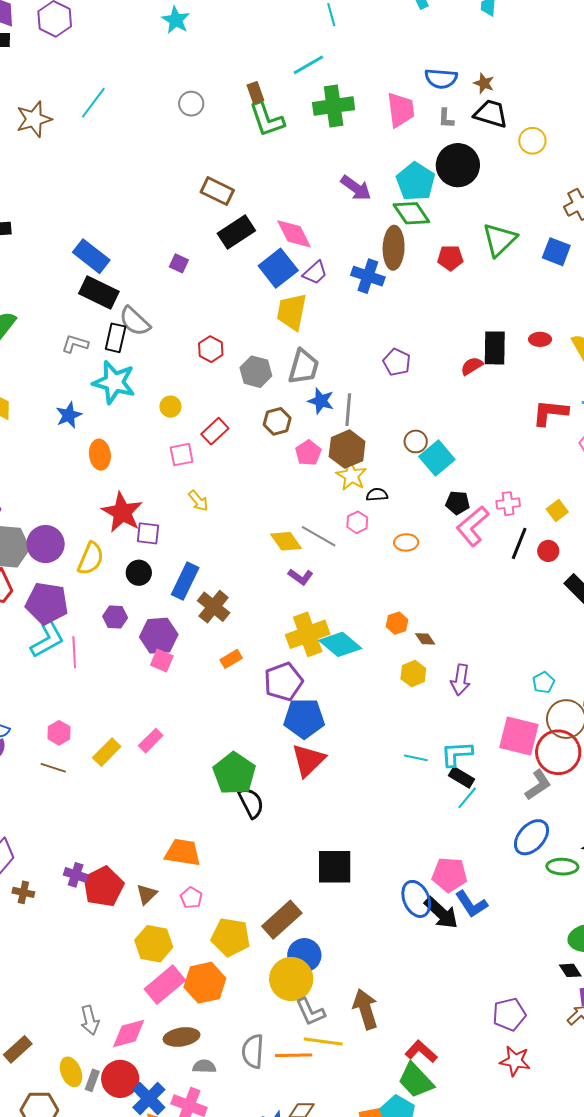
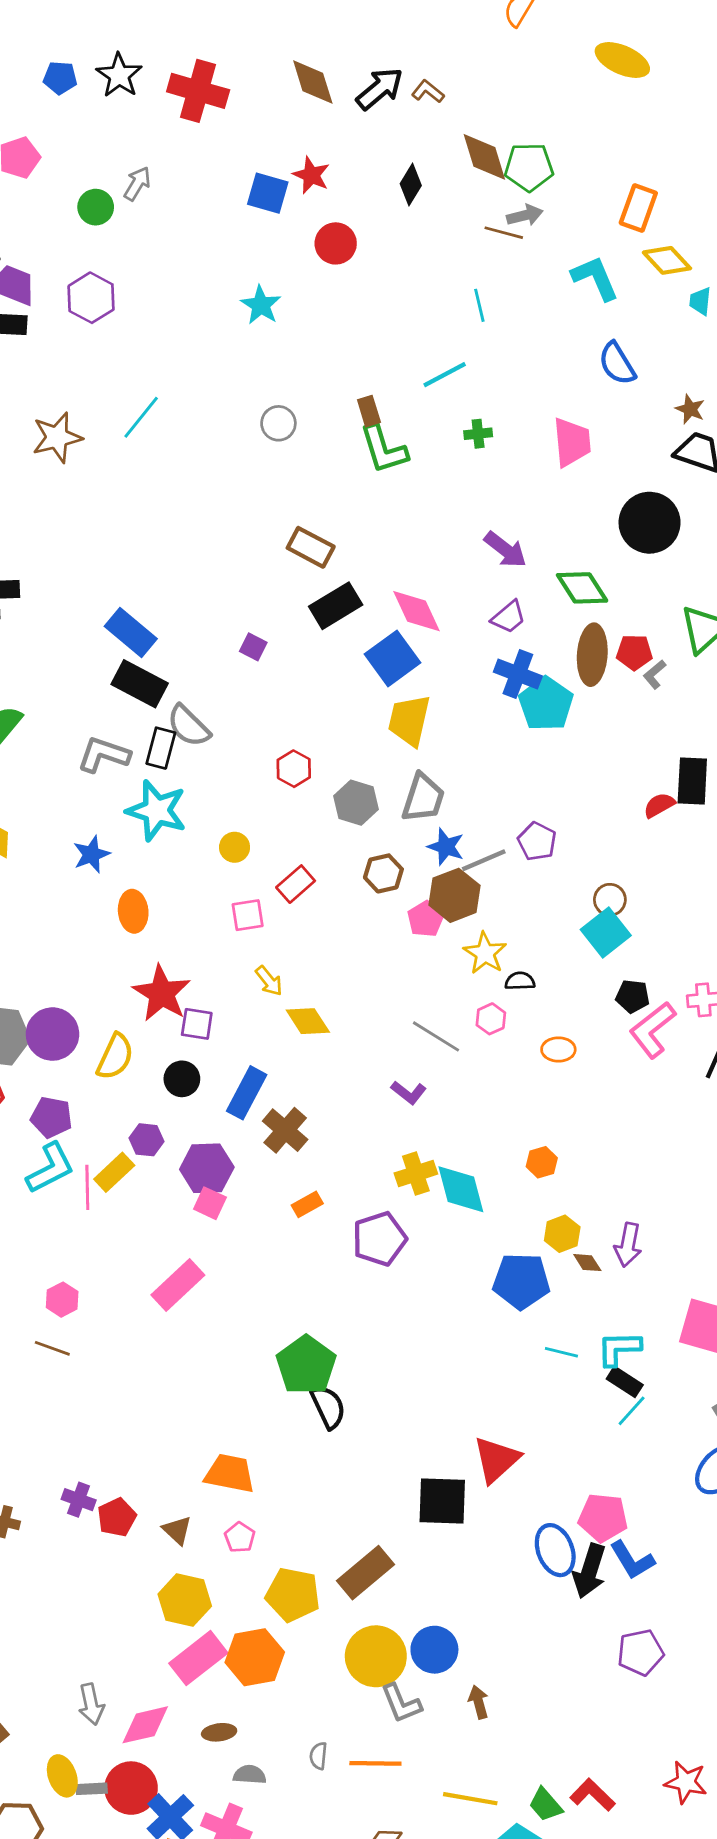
blue semicircle: (441, 79) -> (617, 364), moved, turned 52
green cross: (334, 106) -> (478, 434), size x0.5
gray L-shape: (446, 118) -> (655, 674), moved, turned 45
cyan pentagon: (416, 182) -> (546, 704), moved
brown ellipse: (394, 248) -> (592, 655), moved
purple trapezoid: (315, 273) -> (509, 617), moved
gray L-shape: (75, 344) -> (104, 755), size x1.4
purple pentagon: (397, 362) -> (537, 841), moved
gray line: (348, 410) -> (484, 860), turned 60
brown circle: (416, 441) -> (610, 900), moved
brown hexagon: (347, 449) -> (454, 895), moved
yellow diamond: (286, 541) -> (308, 1021), moved
purple pentagon: (47, 603) -> (51, 1117), size x0.7
yellow cross: (308, 634) -> (416, 1174), size x0.7
brown diamond: (425, 639) -> (587, 1263), moved
cyan diamond: (340, 644) -> (461, 1189), turned 33
blue pentagon: (304, 718) -> (521, 1281), moved
pink rectangle: (151, 741) -> (178, 1285), moved, size x1.5
yellow rectangle: (107, 752) -> (114, 1172), moved
red triangle: (308, 760) -> (496, 1460), moved
red pentagon: (103, 887) -> (117, 1517), size x0.7
brown triangle: (147, 894) -> (177, 1530), turned -35
black arrow: (441, 913) -> (589, 1571), turned 63
blue circle: (304, 955) -> (434, 1650), moved
brown arrow: (365, 1009) -> (479, 1702), size x0.6
purple pentagon: (509, 1014) -> (640, 1652), moved
brown ellipse: (182, 1037) -> (219, 1732), size x0.7
yellow line: (323, 1042) -> (470, 1799), moved
gray semicircle: (253, 1051) -> (318, 1756), size x0.6
red L-shape: (421, 1051) -> (593, 1795), moved
gray rectangle: (92, 1080) -> (92, 1789), turned 65
green trapezoid: (416, 1080) -> (545, 1805), size x0.7

